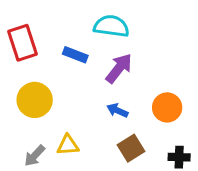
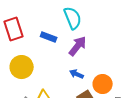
cyan semicircle: (111, 26) -> (73, 18), turned 60
orange circle: (167, 107) -> (103, 84), moved

